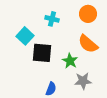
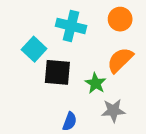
cyan cross: (52, 19) -> (71, 26), size x1.5
orange semicircle: (88, 44) -> (120, 60), turned 95

